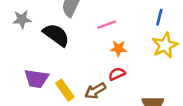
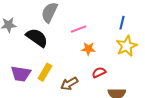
red semicircle: (117, 74) -> (99, 72), moved
yellow rectangle: (65, 90) -> (45, 72), moved, turned 66

